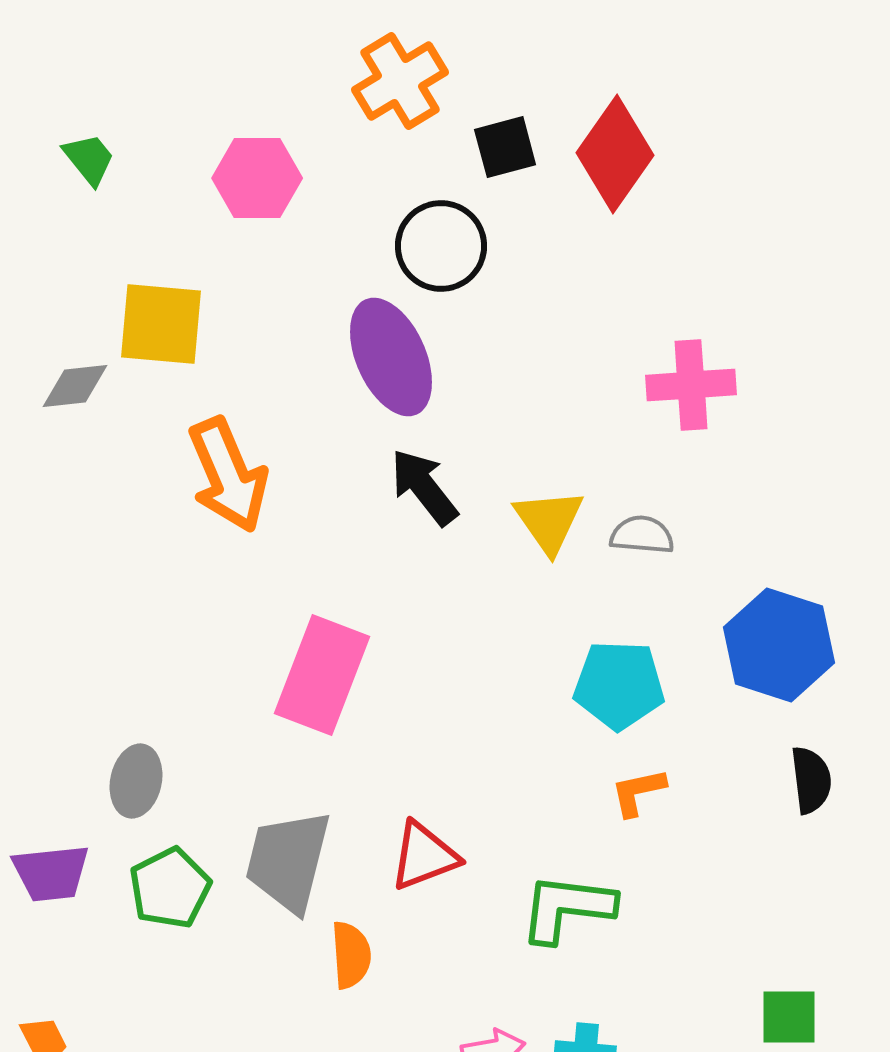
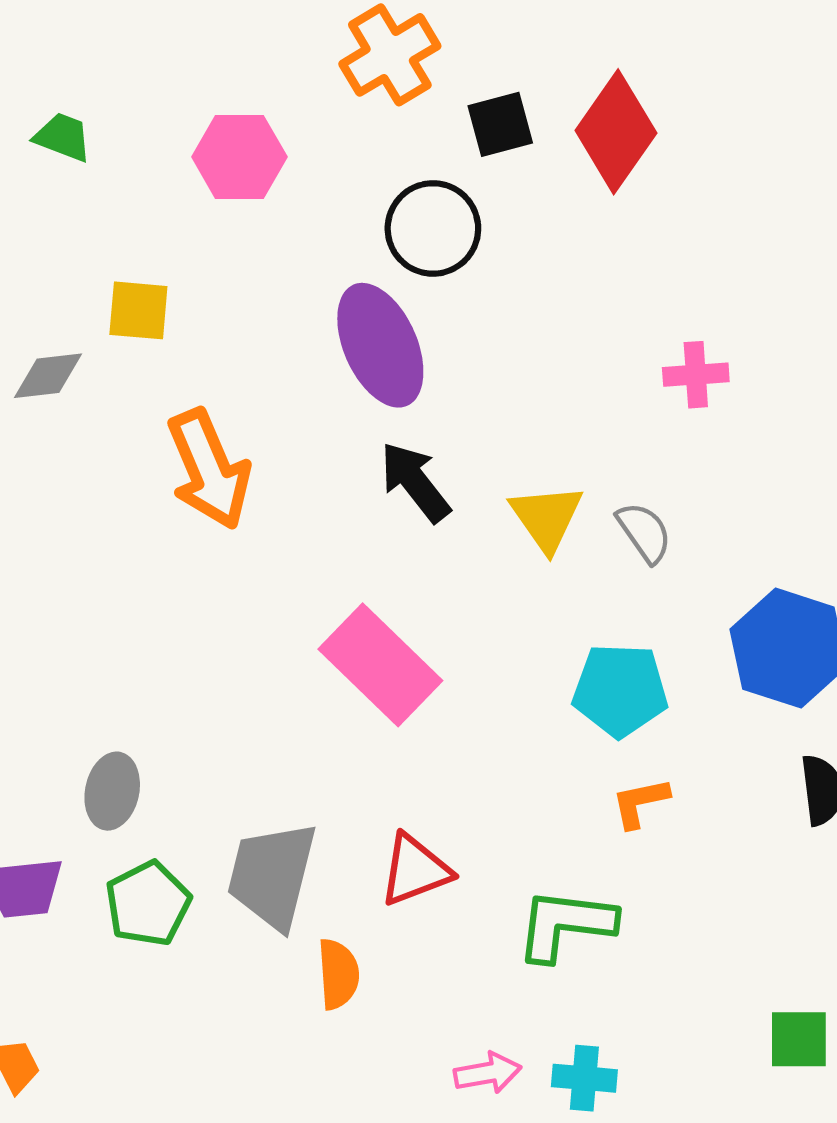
green trapezoid: (89, 159) -> (63, 137), turned -30
yellow square: (161, 324) -> (138, 310), size x0.7
pink cross: (691, 385) -> (696, 375), size x0.7
gray semicircle: (642, 535) -> (644, 532), turned 50
pink rectangle: (322, 675) -> (380, 665), moved, turned -67

